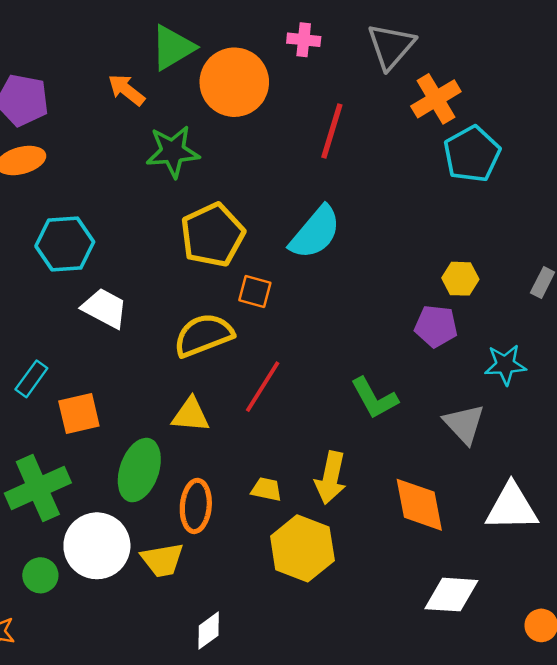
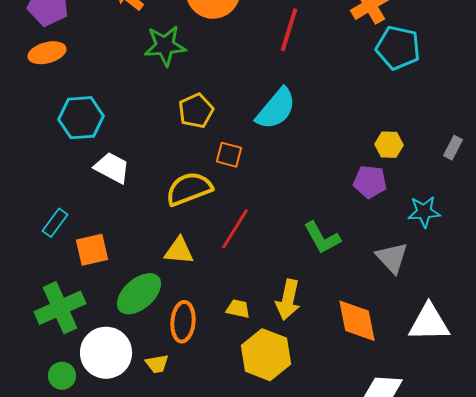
cyan pentagon: (472, 154) -> (398, 48), turned -30
yellow pentagon: (212, 235) -> (196, 111), size x0.7
green ellipse: (139, 470) -> (139, 294), turned 30
yellow trapezoid: (162, 560) -> (157, 364), size x0.7

